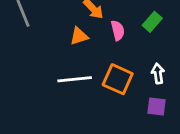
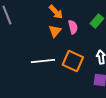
orange triangle: (79, 36) -> (55, 31), moved, turned -32

